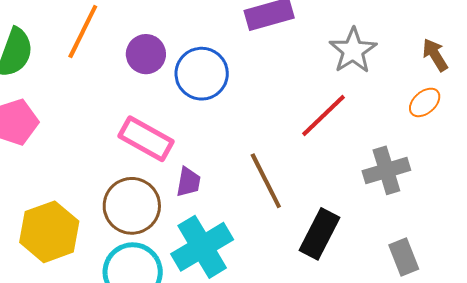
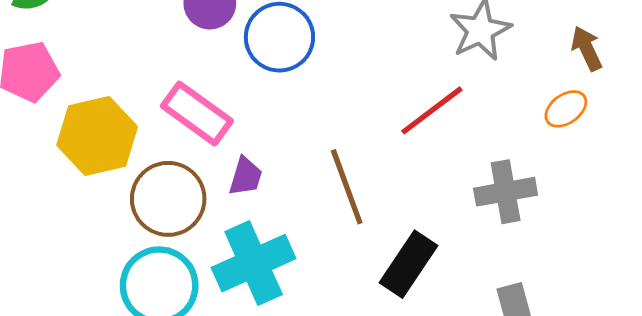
yellow hexagon: (49, 232) -> (97, 136), moved

